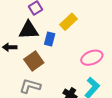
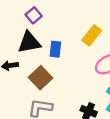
yellow rectangle: (69, 22) -> (92, 35), moved

